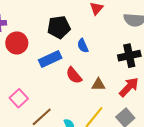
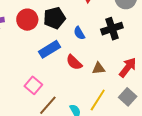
red circle: (17, 43) -> (27, 20), moved
black cross: (129, 56) -> (112, 29), moved
pink square: (19, 98) -> (33, 85), moved

